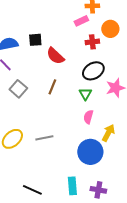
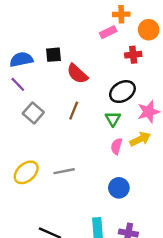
orange circle: (110, 29) -> (149, 30), moved
red cross: (92, 42) -> (133, 55), moved
yellow arrow: (108, 133) -> (140, 139), moved, turned 36
blue circle: (90, 152) -> (119, 188), size x0.7

